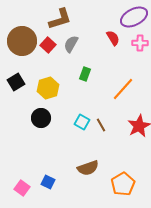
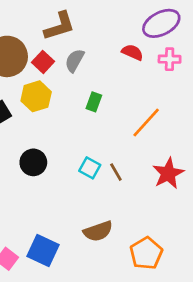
red semicircle: (113, 38) -> (132, 52), turned -35
yellow hexagon: (48, 88) -> (36, 96), moved
blue square: (48, 182) -> (43, 250), size x1.6

